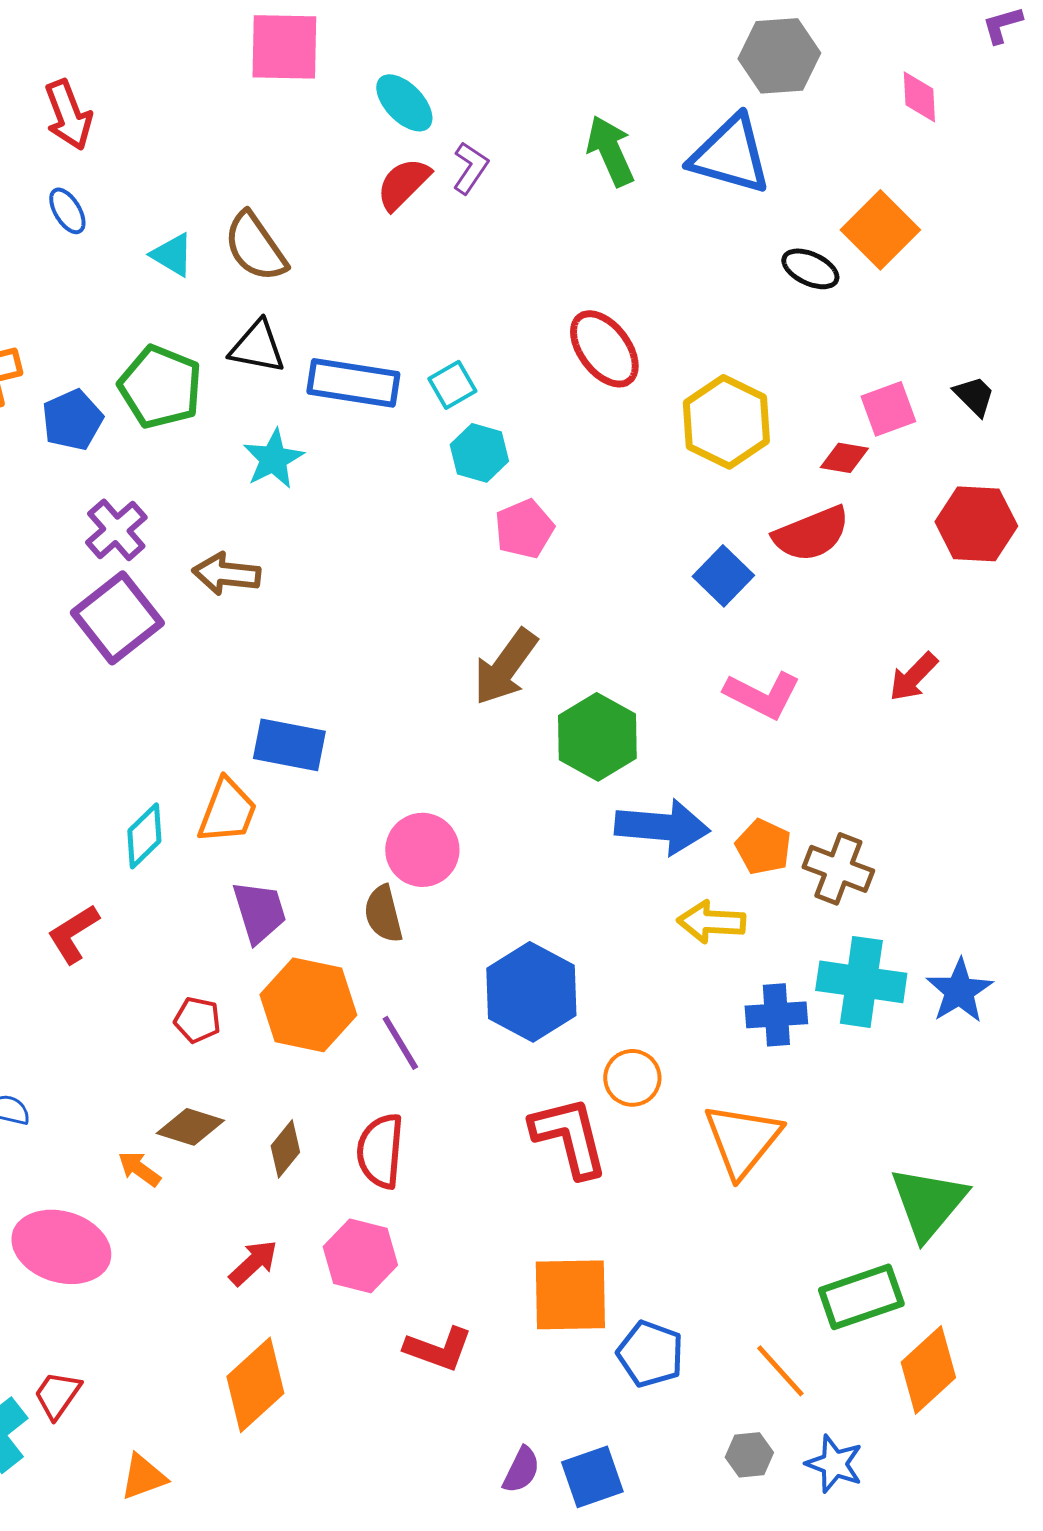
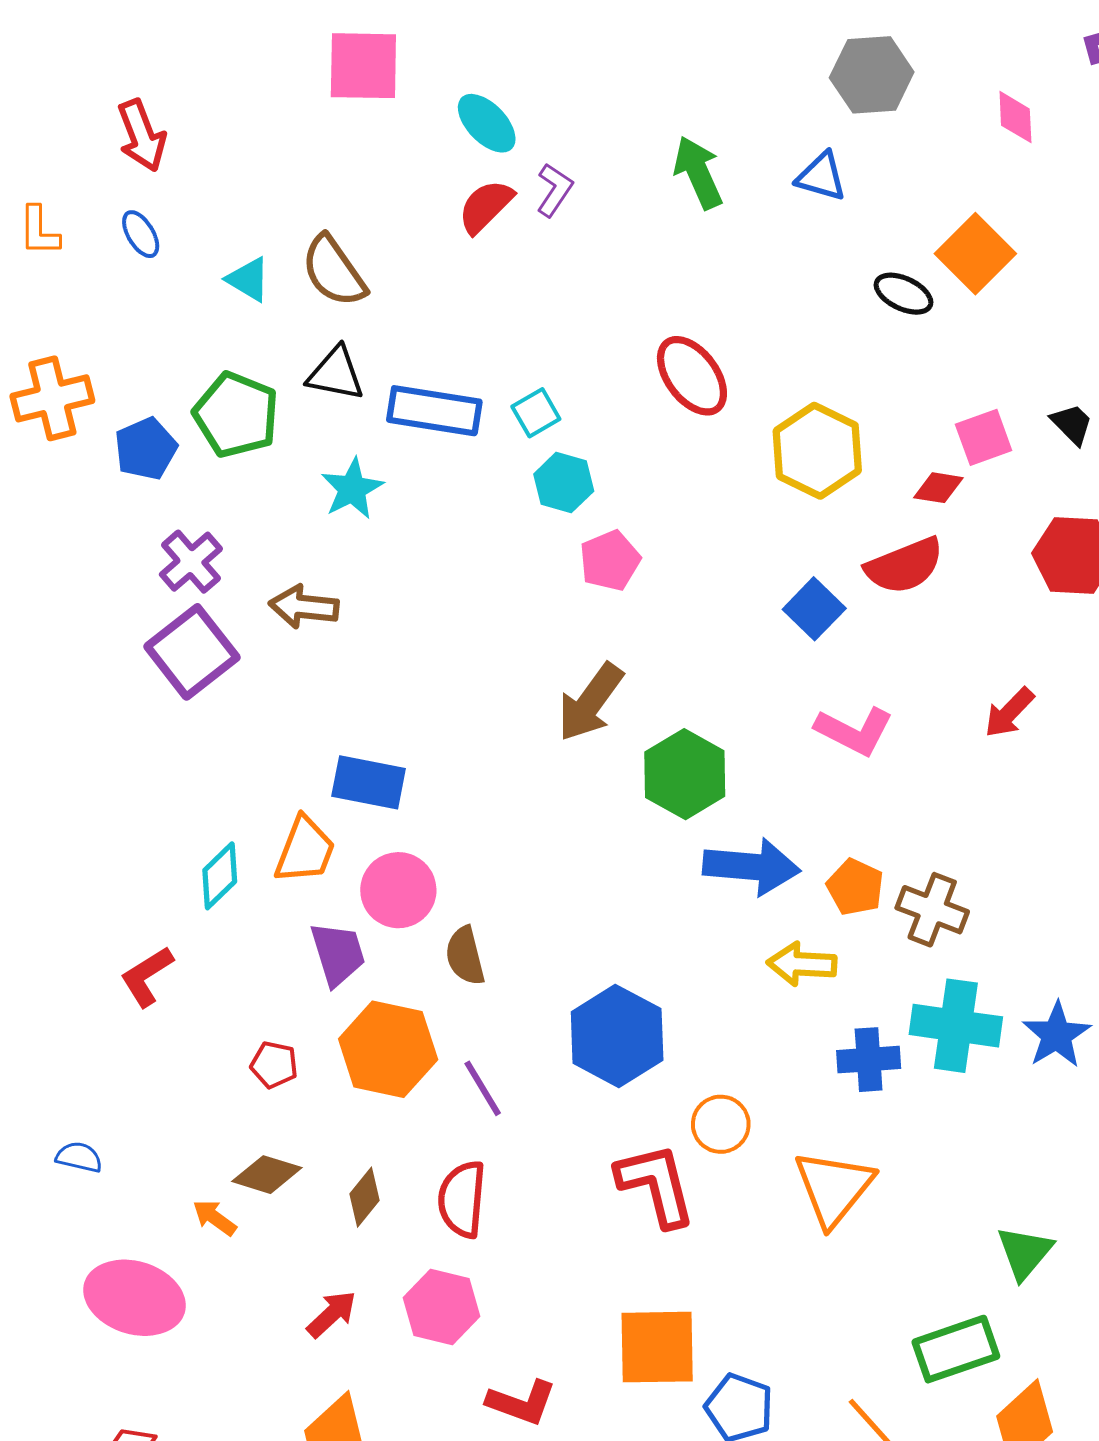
blue triangle: (730, 155) -> (821, 177), size x0.6
pink circle: (422, 850) -> (398, 890), moved
green triangle: (928, 1203) -> (1025, 1253), size x0.7

